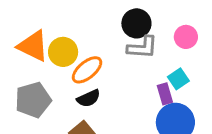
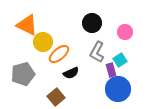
orange triangle: (33, 46) -> (27, 25), moved
gray L-shape: (142, 47) -> (97, 52), moved, turned 115
black semicircle: (89, 98) -> (71, 73), moved

